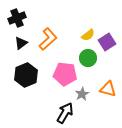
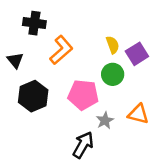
black cross: (17, 18) -> (34, 23), moved, turned 30
yellow semicircle: (88, 35) -> (113, 45), turned -72
black triangle: (21, 43) -> (15, 60), moved, turned -32

